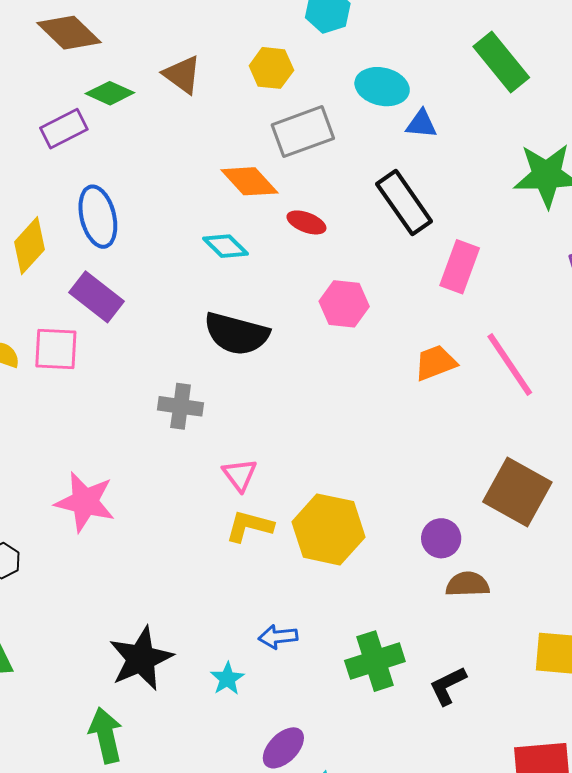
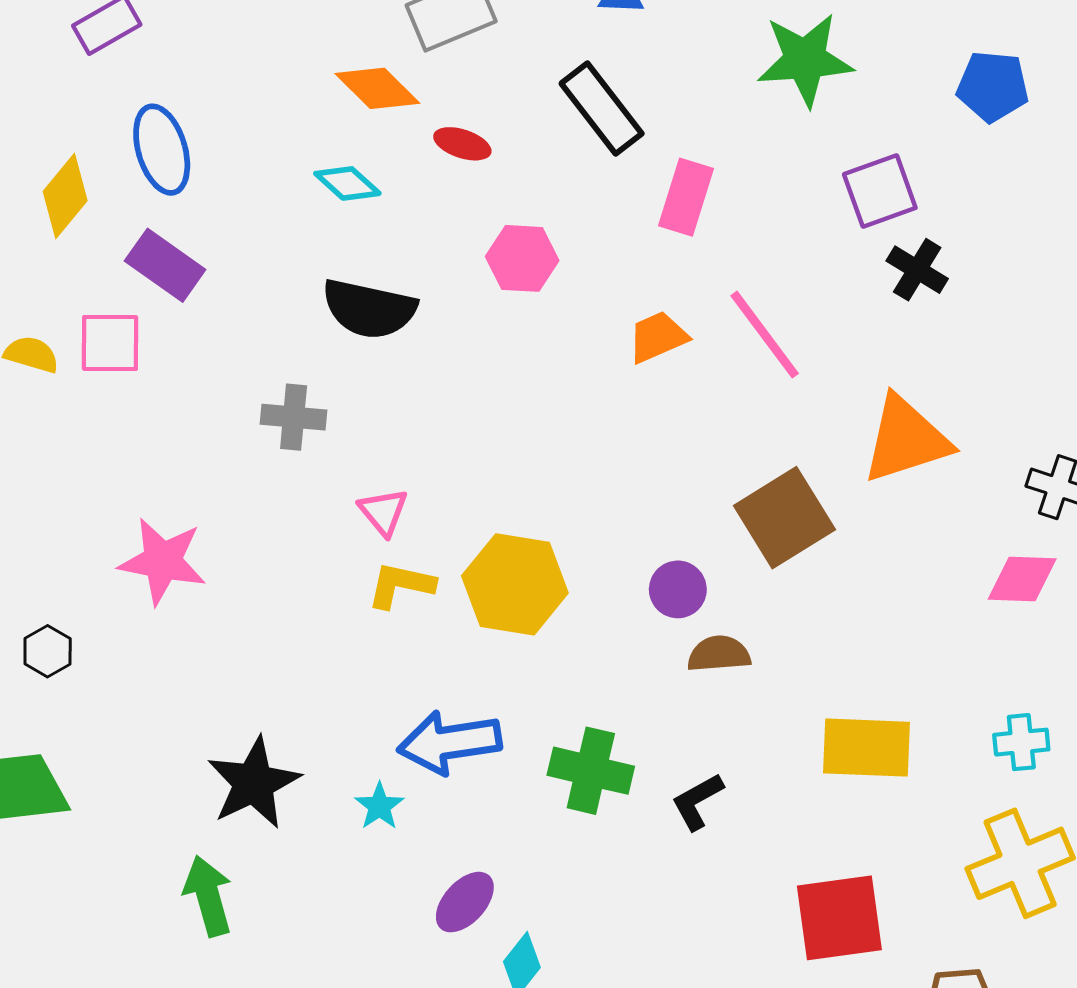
brown square: (517, 492) -> (784, 518), turned 32
blue arrow: (278, 637) -> (449, 742), size x1.8
green cross: (375, 661) -> (591, 771), turned 34

